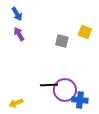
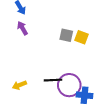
yellow square: (85, 32) -> (81, 37), moved
yellow arrow: (16, 103) -> (19, 85), moved

